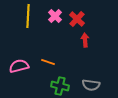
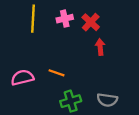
pink cross: (55, 16) -> (65, 19), turned 32
green cross: (60, 86) -> (71, 101), turned -30

